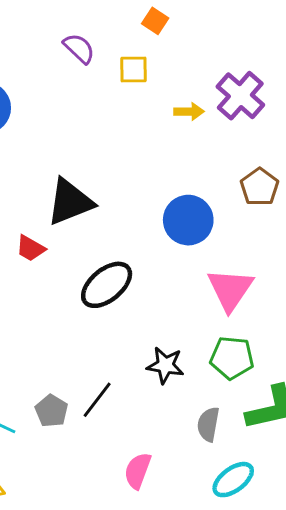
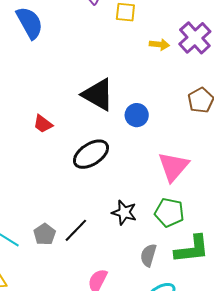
black triangle: (70, 202) -> (98, 94), moved, turned 45
blue circle: (188, 220) -> (137, 115), moved, size x0.7

